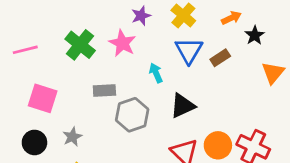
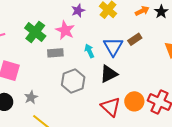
black star: (255, 35) -> (161, 12), moved
blue triangle: (189, 51) -> (113, 47), moved
gray rectangle: (104, 90) -> (55, 53), moved

